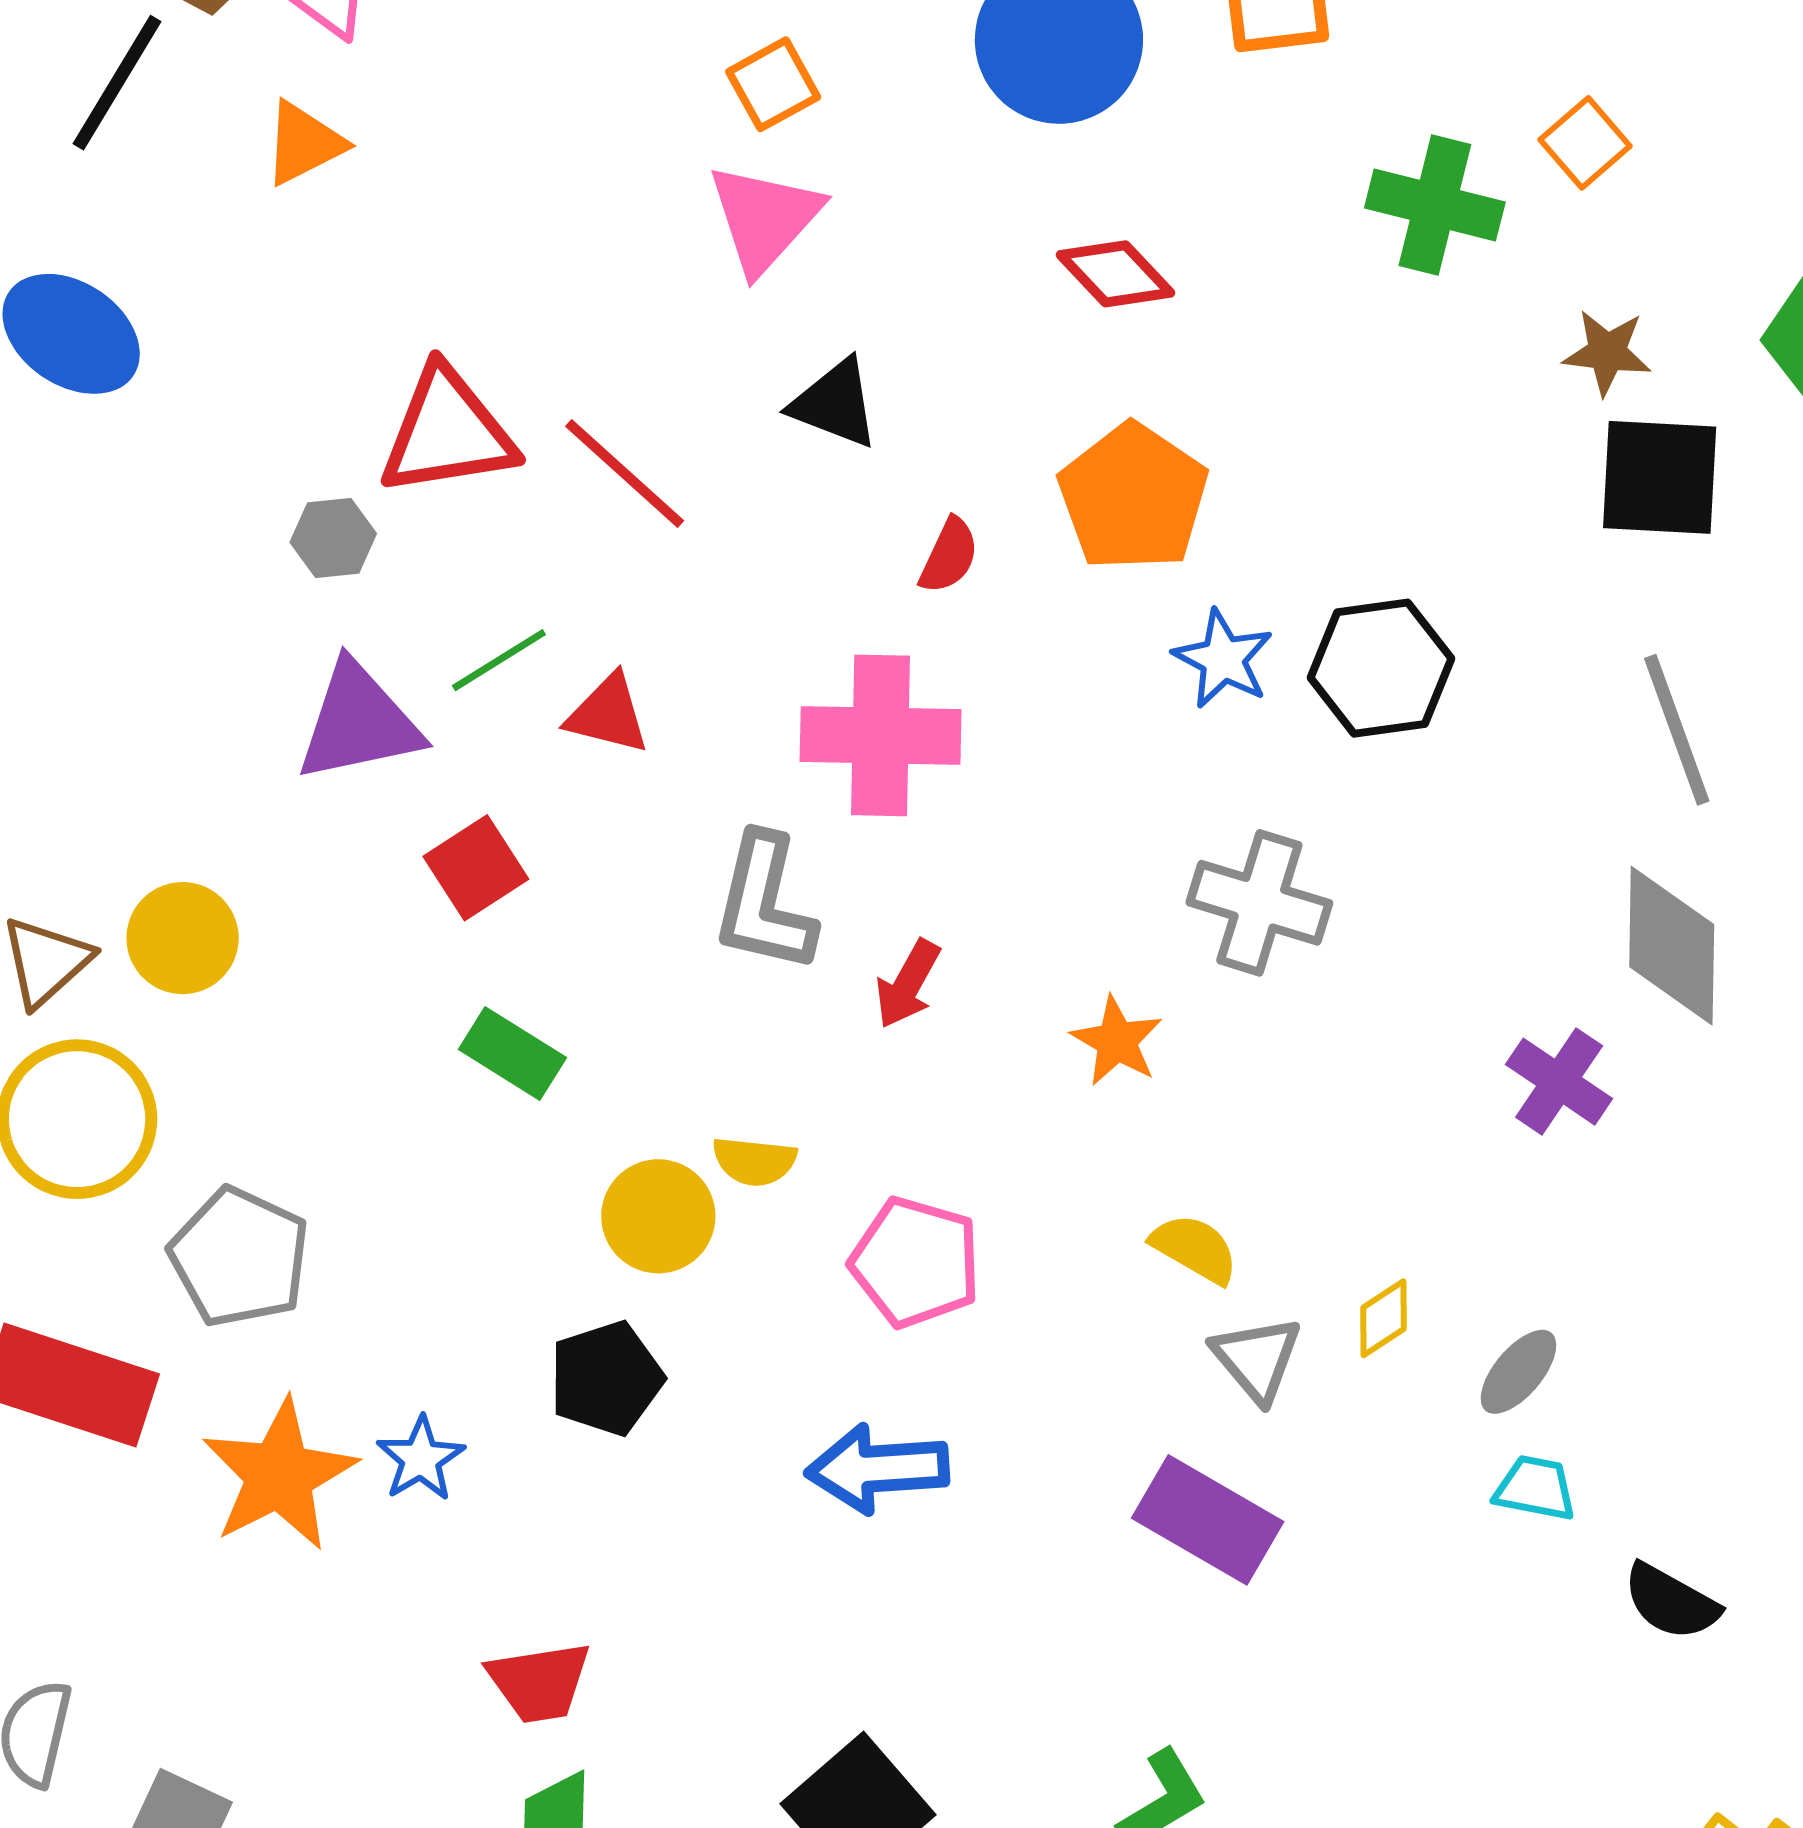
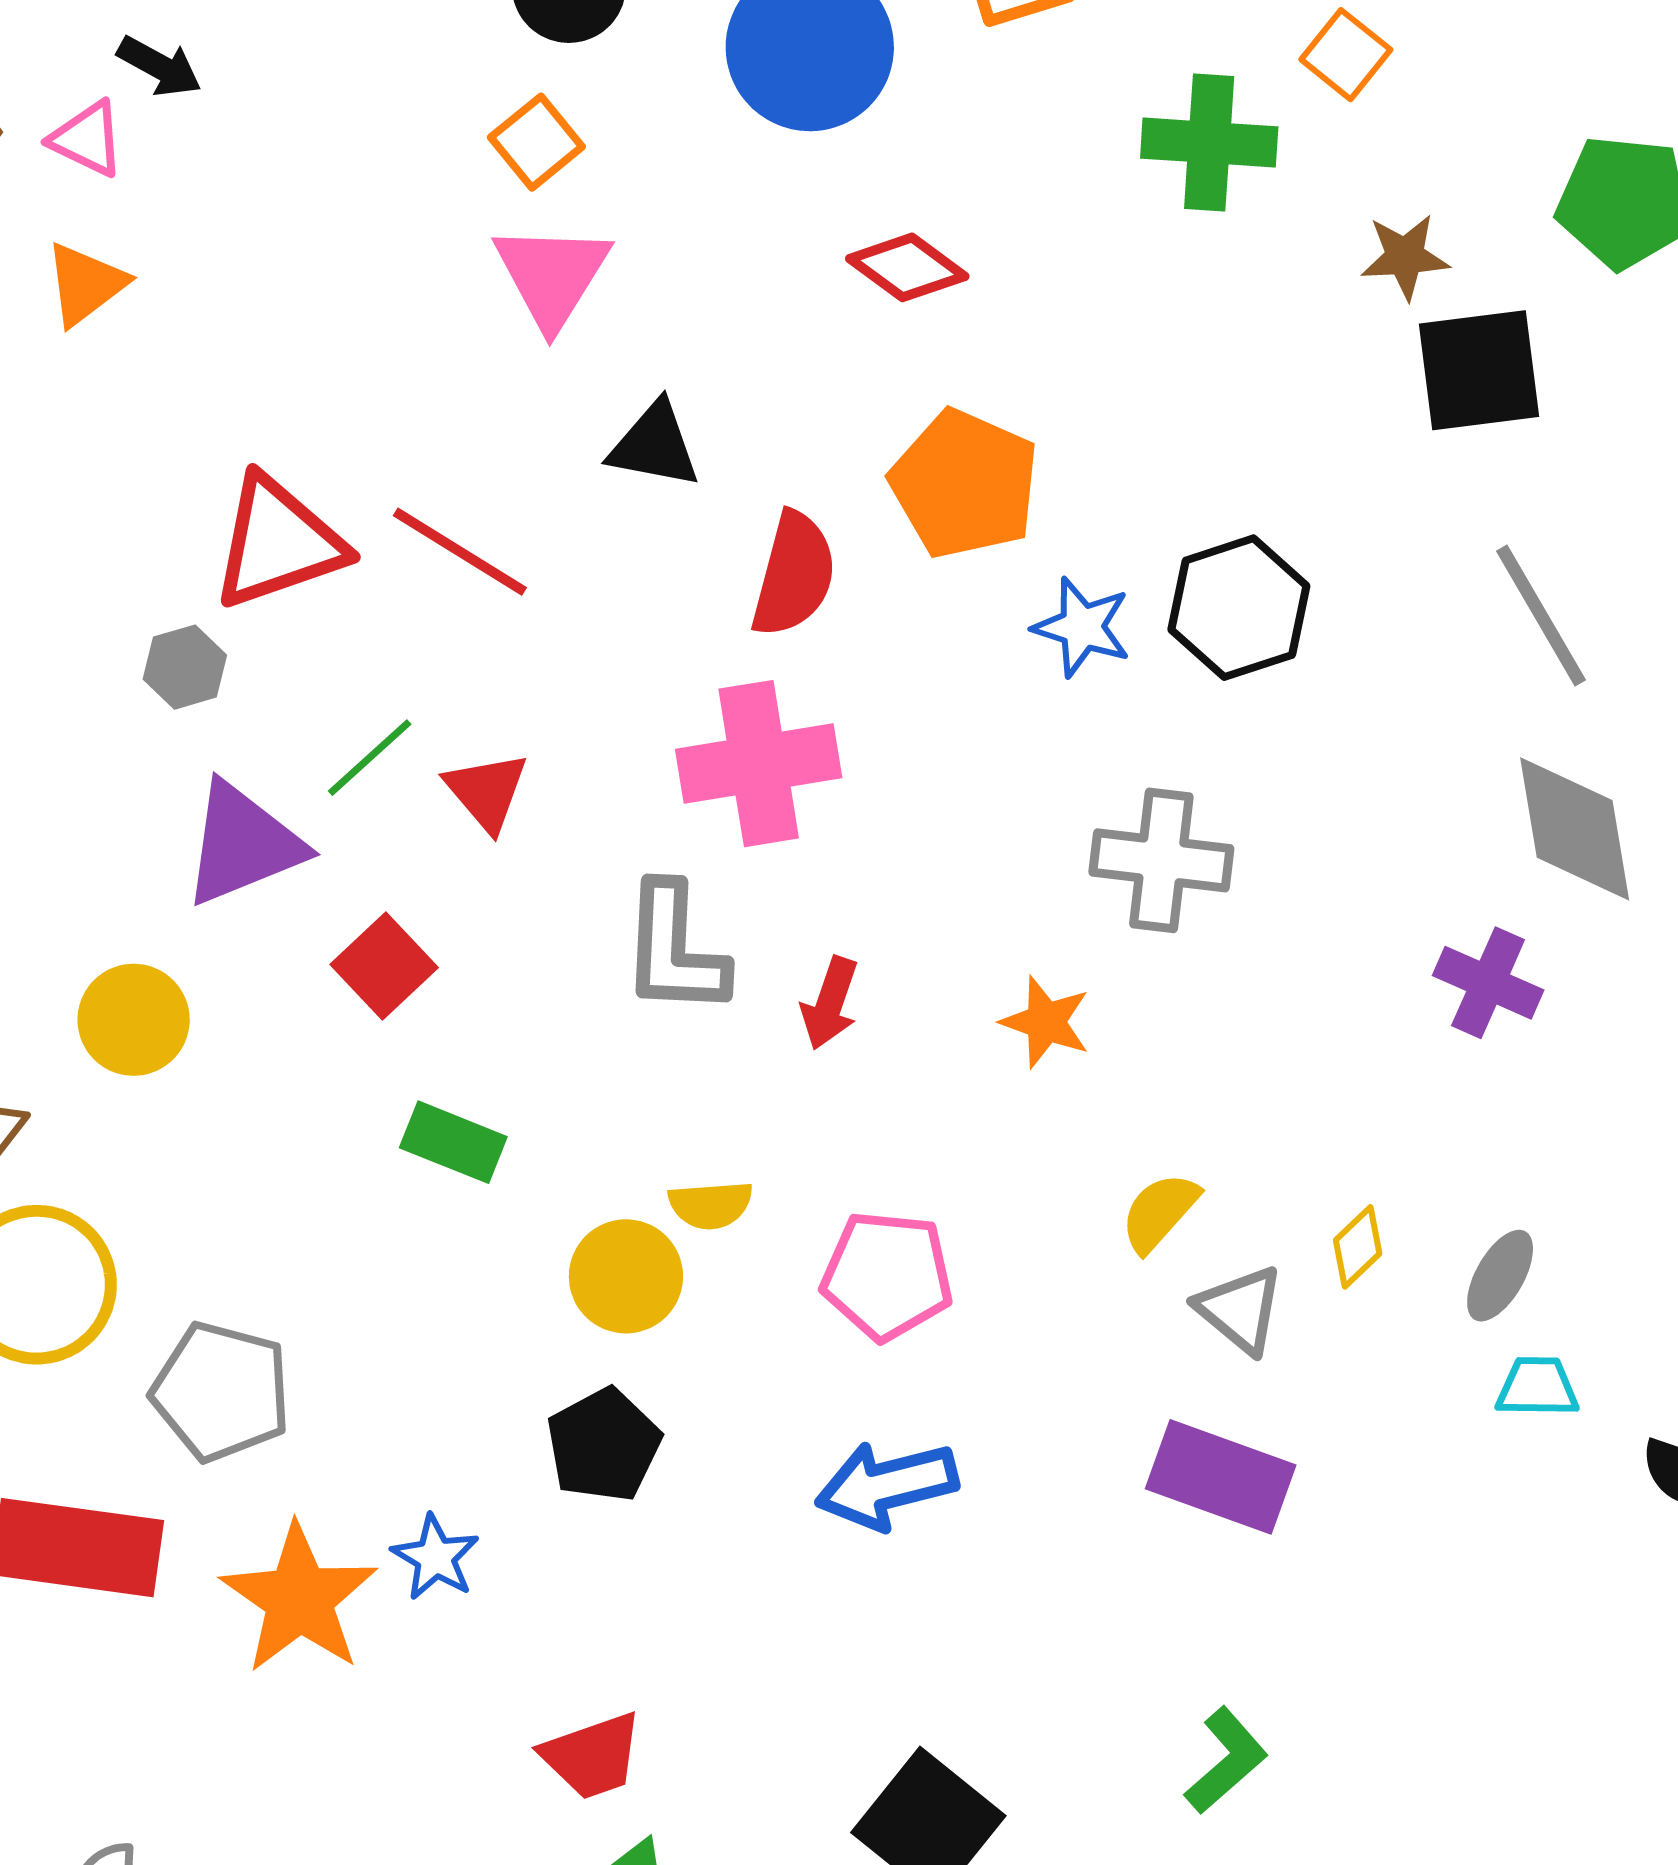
red semicircle: (949, 556) -> (794, 574), size x1.6
red triangle: (608, 714) -> (487, 791), turned 46
yellow circle: (183, 938) -> (134, 1020), moved
yellow semicircle: (1195, 1249) -> (1160, 1212), turned -68

